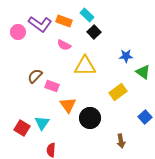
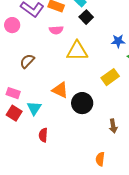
pink circle: (18, 32) -> (12, 25), moved
pink semicircle: (64, 45) -> (56, 30), turned -32
pink rectangle: (52, 86) -> (13, 93), moved
orange triangle: (68, 105) -> (60, 90), turned -30

